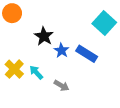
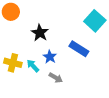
blue star: (61, 50) -> (50, 57), moved
yellow cross: (14, 69) -> (13, 63), turned -30

